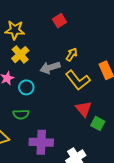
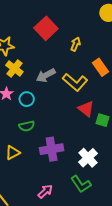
red square: (59, 21) -> (46, 28), size x1.6
yellow arrow: (72, 54) -> (76, 44), moved

